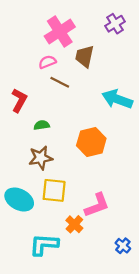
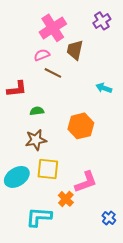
cyan arrow: (117, 99) -> (104, 88), size x0.6
red L-shape: (19, 100) -> (17, 89), turned 55
cyan ellipse: (19, 199) -> (17, 177), turned -60

